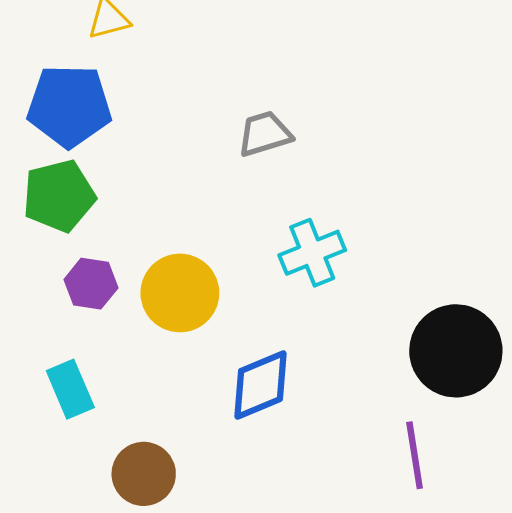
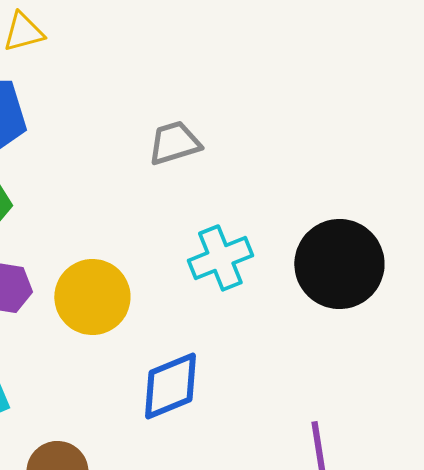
black circle: (456, 351) -> (339, 264), moved

